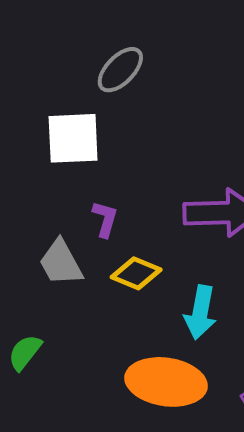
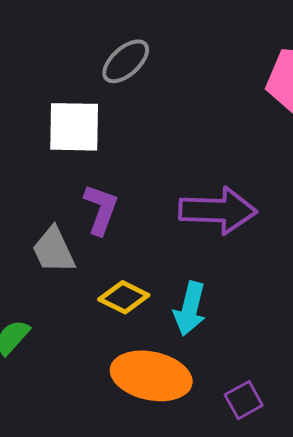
purple L-shape: (105, 219) -> (101, 209), size x1.4
yellow diamond: (136, 273) -> (124, 297), moved

